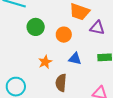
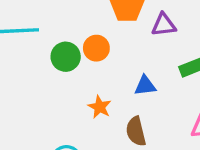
orange circle: (64, 35) -> (96, 48), moved

